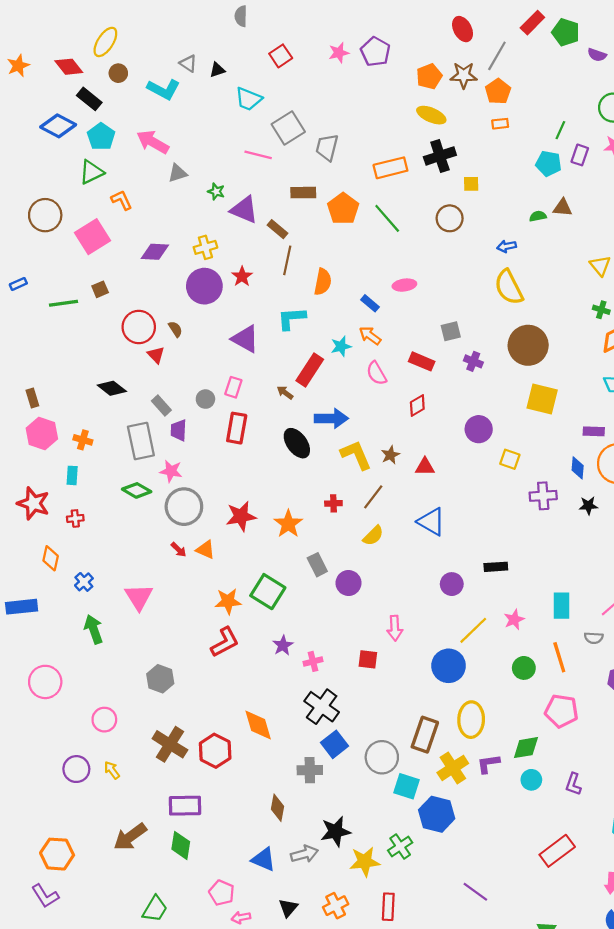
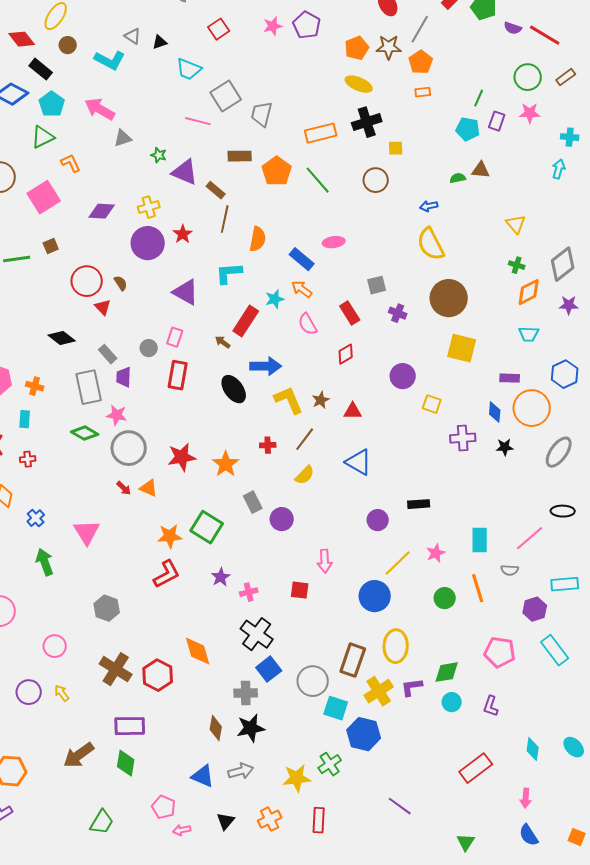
blue rectangle: (370, 303) -> (302, 259), size x1.4
red rectangle: (422, 361) -> (350, 313), turned 35
pink pentagon: (561, 711) -> (500, 652), moved
black star: (336, 831) -> (251, 728), moved

